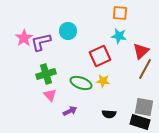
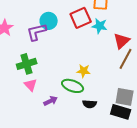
purple L-shape: (41, 42) -> (37, 32), moved
red square: (100, 56) -> (81, 18), moved
green ellipse: (81, 83) -> (73, 86), moved

